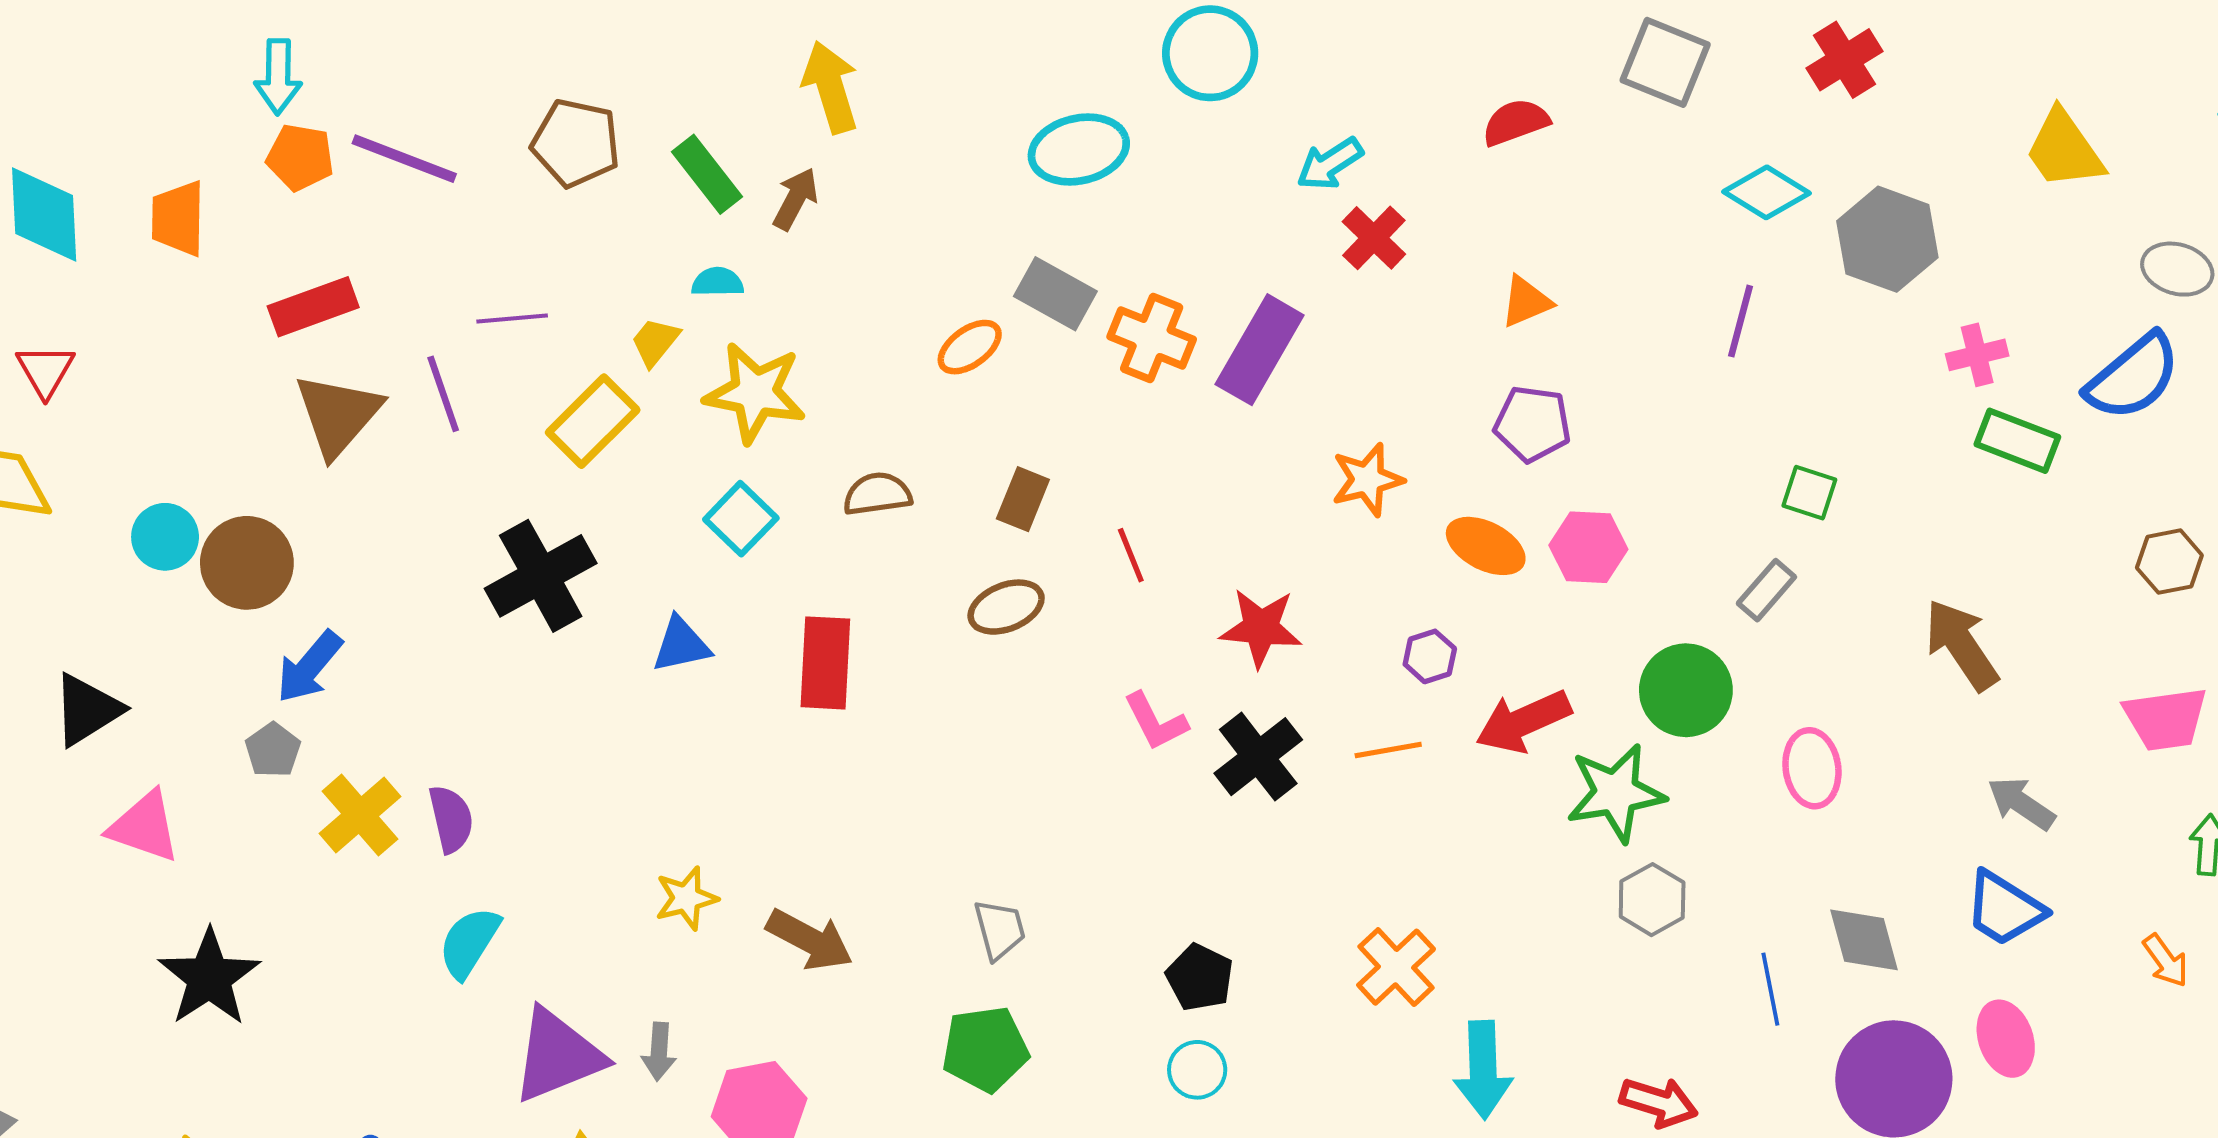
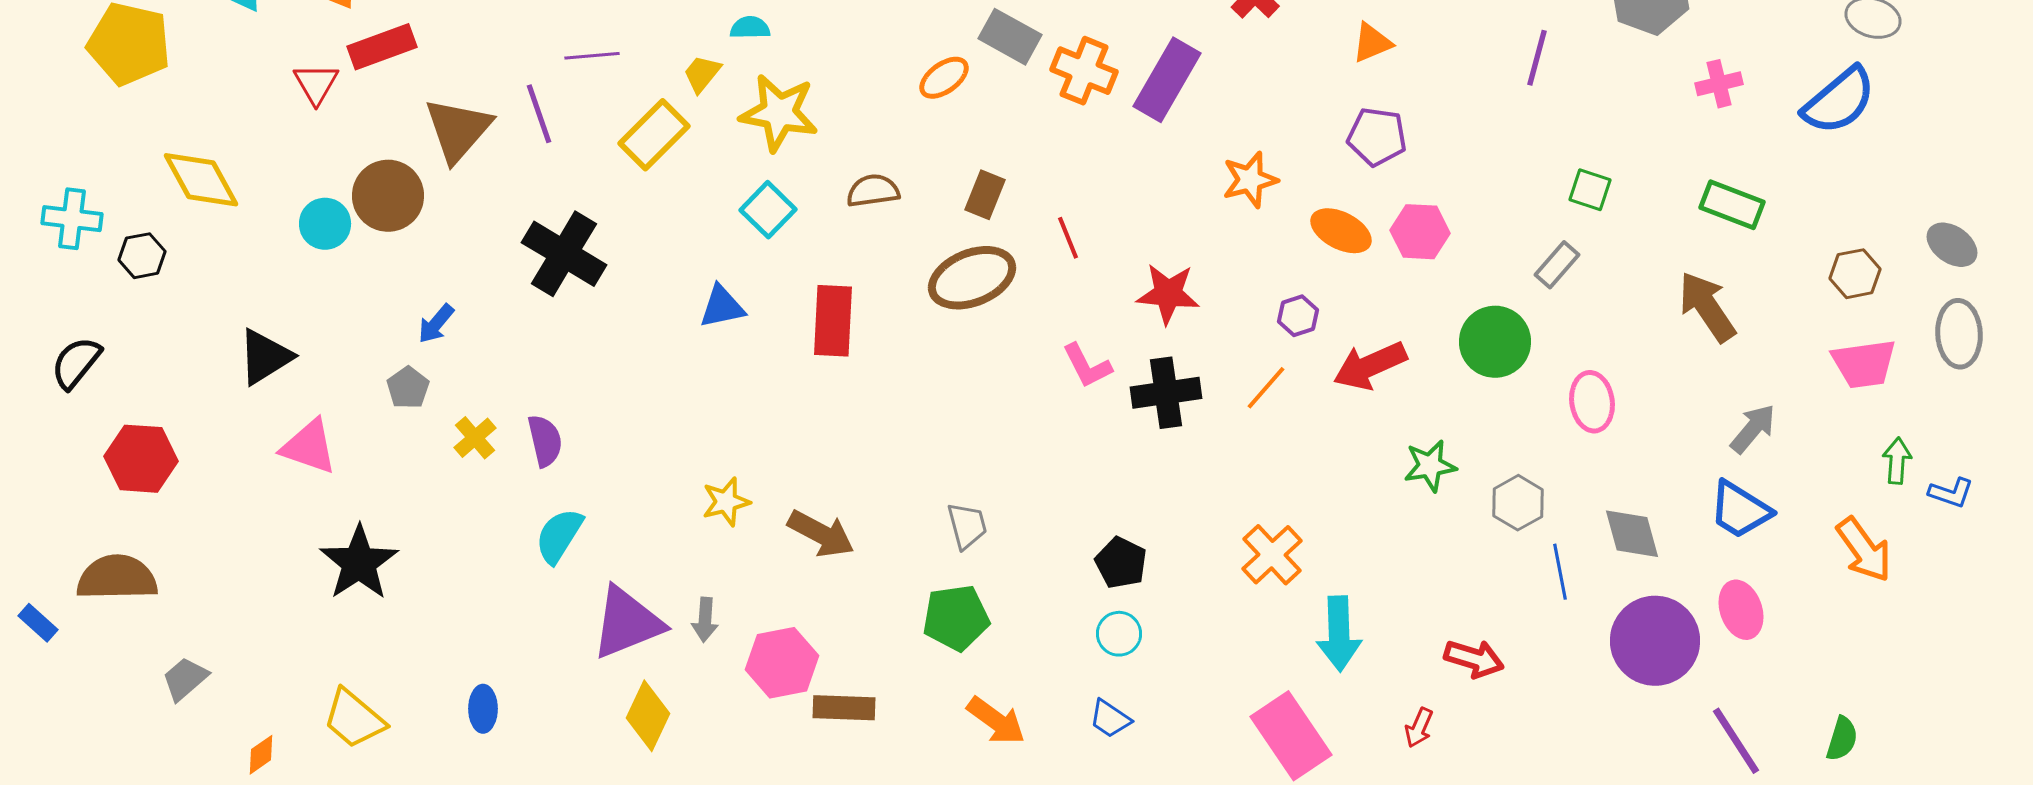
red rectangle: (313, 307) -> (382, 47), moved
red triangle: (45, 370) -> (316, 84), moved
green rectangle: (2017, 441) -> (1732, 205), moved
brown hexagon: (2169, 562) -> (1855, 274), moved
brown circle: (247, 563) -> (388, 196), moved
black cross: (541, 576) -> (564, 254), moved, turned -30
brown ellipse: (1006, 607) -> (972, 278), size x1.5
blue arrow: (309, 667) -> (436, 324), size x0.7
orange line: (1388, 750) -> (1266, 388), turned -39
black cross: (1258, 757) -> (1166, 393), turned 30
green star: (1616, 793) -> (1430, 466), moved, size x0.7
gray arrow: (2021, 803) -> (1753, 429), turned 96
yellow cross: (360, 815) -> (475, 438), size x0.7
gray hexagon: (1652, 900) -> (1518, 503), moved
orange arrow: (2166, 961) -> (1864, 550), size x1.6

